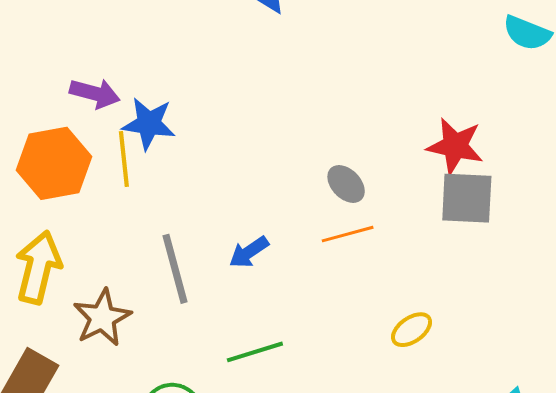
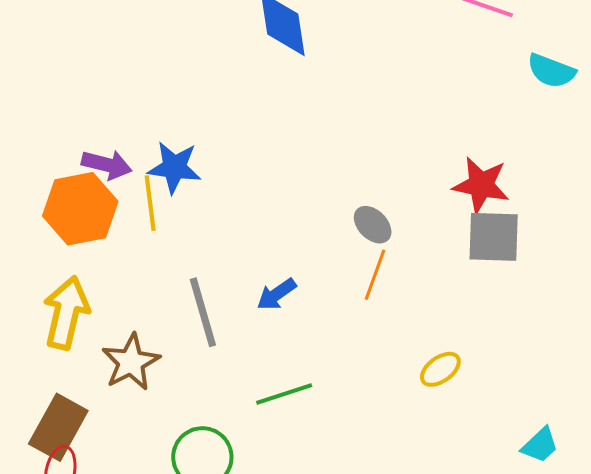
purple arrow: (95, 93) -> (107, 165), moved
orange line: (348, 234) -> (375, 275), turned -54

